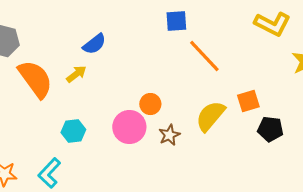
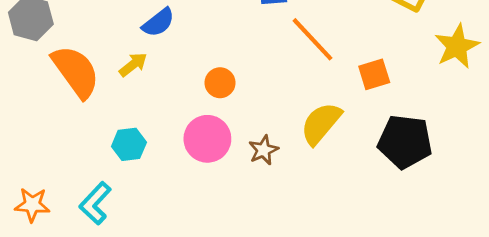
orange square: (248, 101) -> (374, 74), moved
orange circle: (150, 104) -> (220, 83), moved
black pentagon: (270, 129) -> (405, 142), size x1.5

